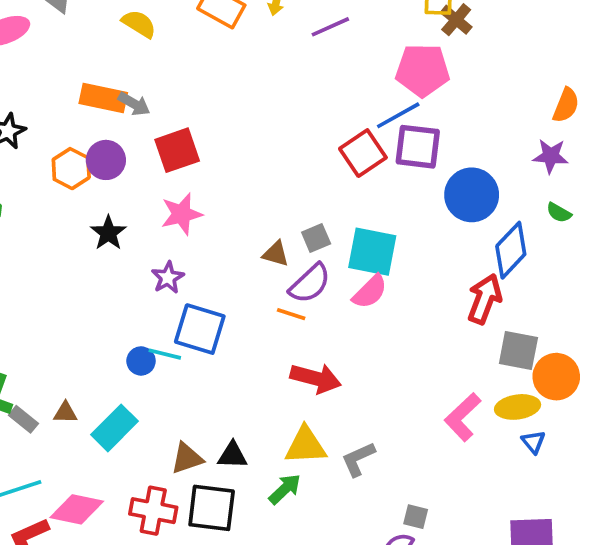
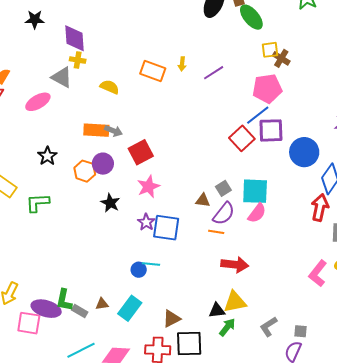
blue square: (200, 329) -> (166, 228), moved
black triangle: (232, 455) -> (217, 310), moved
gray L-shape: (358, 459) -> (269, 327), moved

